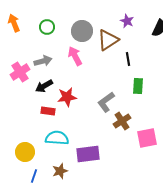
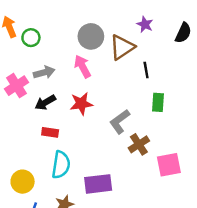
green circle: (47, 27) -> (31, 38), moved
red star: (67, 97) -> (81, 104), moved
cyan semicircle: (57, 138) -> (61, 165), turned 95

